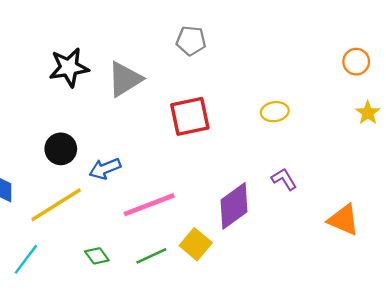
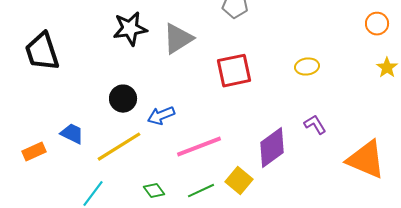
orange triangle: (343, 220) -> (366, 160), size x1.4

